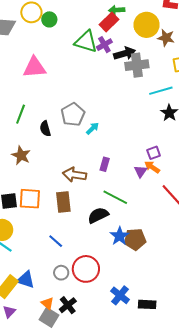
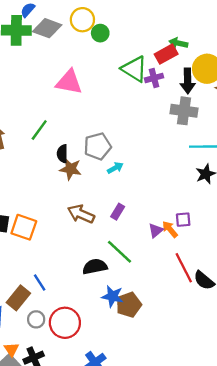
black arrow: (125, 53) -> (188, 81), moved, turned 90
purple square: (154, 153) -> (183, 220), moved
brown star: (21, 155) -> (71, 169), moved, turned -30
brown rectangle: (63, 202) -> (18, 298), moved, turned 30
blue star: (120, 236) -> (112, 296), turned 30
brown pentagon: (135, 239) -> (129, 305), turned -30

